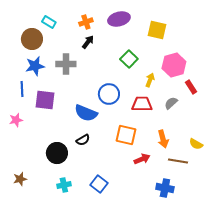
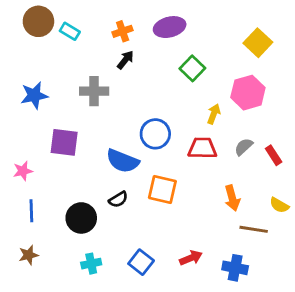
yellow square: (157, 30) -> (258, 43), moved, turned 30
brown circle: (32, 39) -> (38, 21), moved
green square: (129, 59) -> (192, 68), moved
blue star: (35, 66) -> (34, 95), moved
red rectangle: (191, 87) -> (274, 155), moved
blue line: (22, 89) -> (31, 211), moved
orange square: (126, 135) -> (162, 189), moved
red arrow: (142, 159) -> (191, 258), moved

